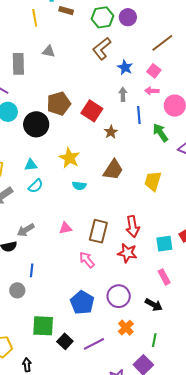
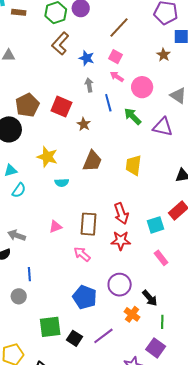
pink arrow: (152, 91) -> (117, 77), turned 40
gray arrow: (26, 230) -> (17, 235), turned 60
black arrow: (154, 305) -> (150, 298), moved, turned 30

